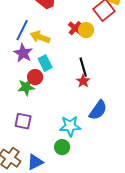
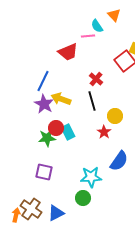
yellow circle: (86, 30) -> (115, 116), moved
yellow arrow: (40, 37) -> (61, 99), moved
cyan rectangle: (45, 63) -> (68, 132), moved
black line: (83, 67) -> (92, 101), moved

